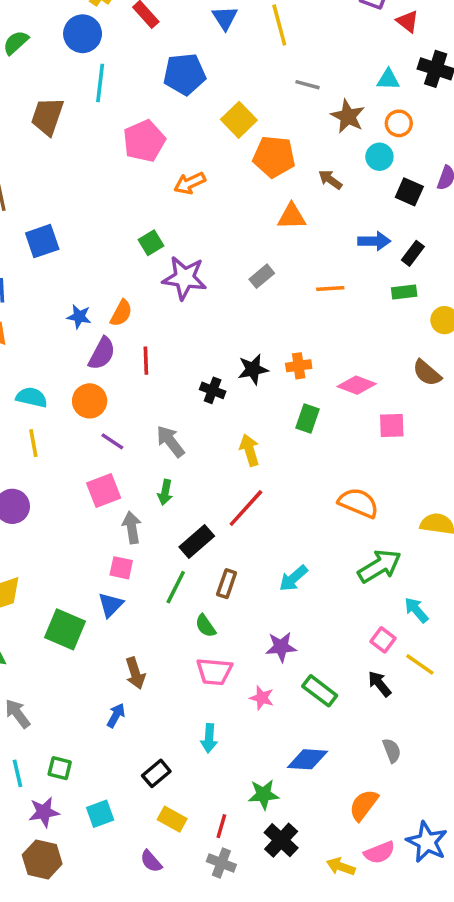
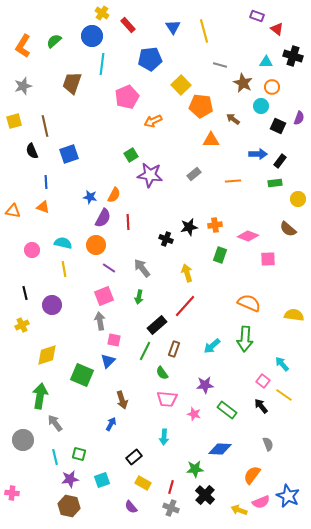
gray arrow: (132, 527) -> (100, 321), moved
green arrow: (379, 566) -> (245, 339), moved, turned 125

